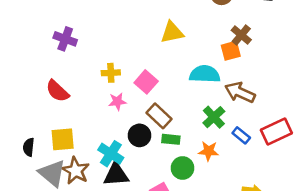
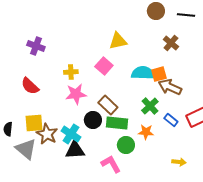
orange square: (231, 51) -> (159, 74), moved
pink square: (146, 82) -> (104, 66), moved
pink star: (117, 101) -> (76, 94), size x1.5
green rectangle: (171, 139) -> (117, 123), size x1.5
brown star: (76, 171) -> (47, 134), moved

